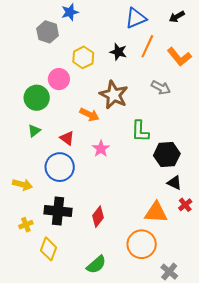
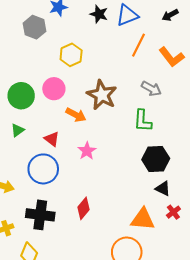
black star: (118, 52) -> (99, 14), moved
pink circle: (59, 79) -> (54, 89), moved
green L-shape: (140, 131) -> (143, 121), moved
red diamond: (98, 217) -> (83, 208), moved

